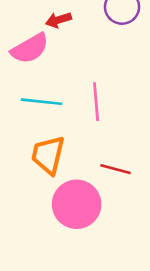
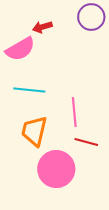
pink line: (96, 102) -> (74, 112), moved

